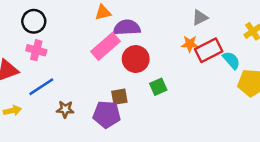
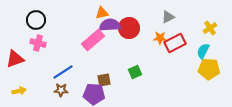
orange triangle: (103, 12) -> (102, 13), moved
red circle: (136, 59) -> (129, 28), moved
cyan semicircle: (231, 60) -> (203, 51), moved, turned -112
blue line: (41, 87) -> (63, 72), moved

